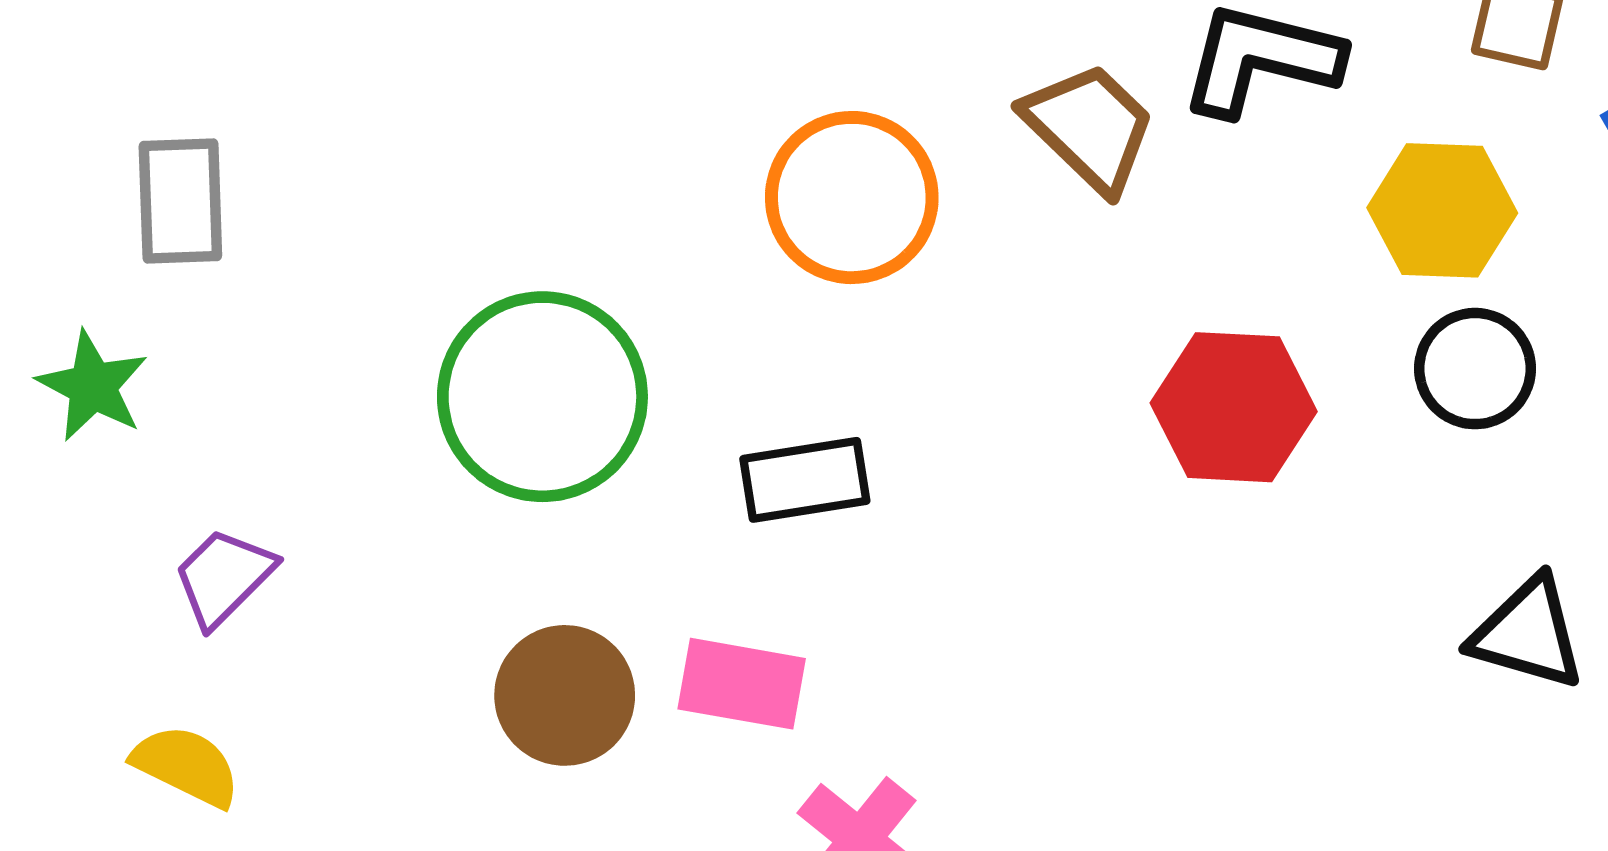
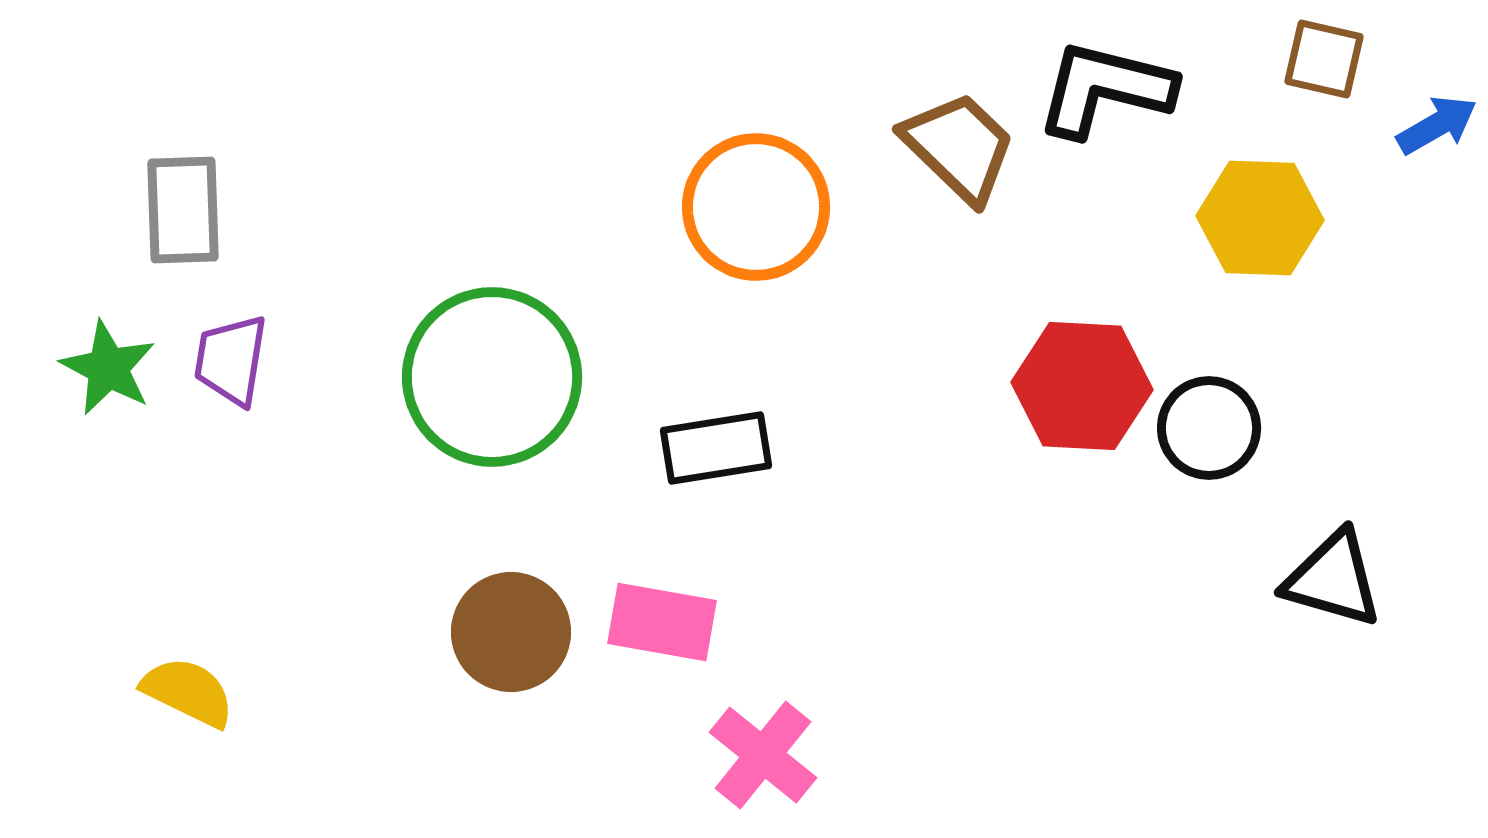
black circle: (1475, 369) -> (1209, 428), moved
purple trapezoid: (224, 577) -> (231, 360), moved, turned -36

